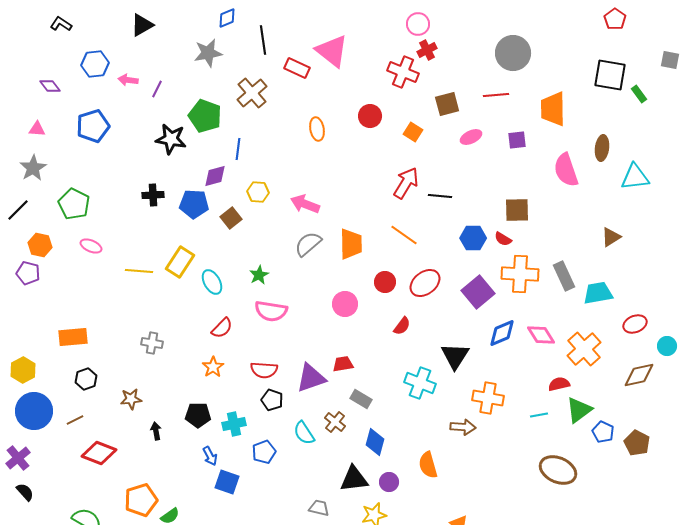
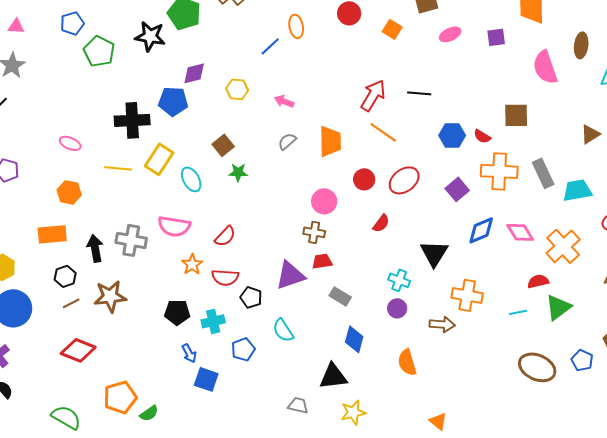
blue pentagon: (93, 126) -> (72, 23), size x0.7
blue line: (238, 149) -> (270, 46), moved, turned 40
red arrow: (406, 183) -> (373, 95), moved
black cross: (153, 195) -> (132, 120), moved, size x1.6
green pentagon: (74, 204) -> (99, 51), moved
pink arrow: (305, 204) -> (284, 101), size x0.7
brown square: (517, 210) -> (516, 115), moved
brown square: (231, 218) -> (223, 145), moved
gray semicircle: (308, 244) -> (287, 141), size x0.7
orange hexagon: (40, 245) -> (69, 192), moved
green star: (259, 275) -> (238, 172), turned 30
purple square: (478, 292) -> (457, 189), size x0.7
pink semicircle: (271, 311) -> (174, 226), moved
red semicircle: (222, 328) -> (225, 236), moved
gray cross: (152, 343) -> (131, 240), size x1.4
red semicircle: (264, 370) -> (225, 277), moved
cyan cross: (420, 383) -> (399, 280), size x0.7
brown star: (131, 399) -> (110, 296), size x1.5
brown line: (75, 420) -> (71, 303), moved
brown cross: (335, 422) -> (314, 232), moved, turned -30
black arrow: (156, 431) -> (95, 248), moved, size x1.5
blue pentagon: (603, 432) -> (582, 360), moved
purple circle: (389, 482) -> (397, 308), moved

